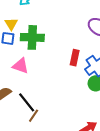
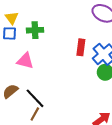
green cross: (32, 37) -> (35, 30), size x0.7
brown line: (34, 116) -> (35, 114), moved

